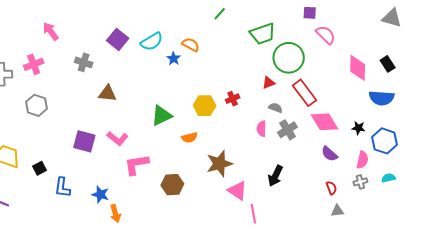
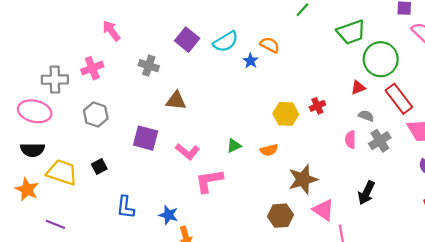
green triangle: (162, 116) -> (234, 146), moved, size x0.6
purple square: (84, 141) -> (146, 138), moved
black square: (39, 168) -> (99, 167), moved
brown hexagon: (172, 185) -> (280, 216), moved

